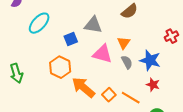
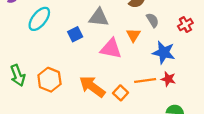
gray semicircle: (127, 62) -> (153, 20), moved
orange hexagon: (60, 67) -> (49, 80), moved
orange line: (131, 98) -> (145, 81), moved, turned -36

